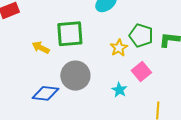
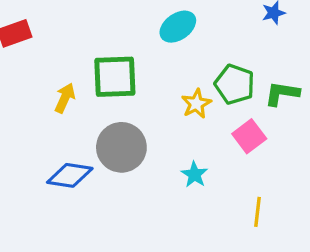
yellow arrow: (41, 48) -> (65, 98), turned 84
pink square: (141, 71) -> (249, 136), moved

